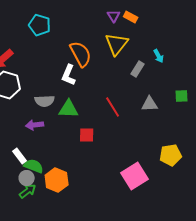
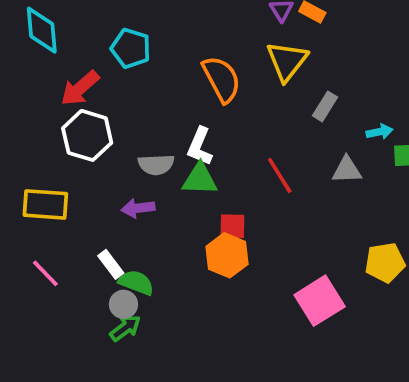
cyan pentagon: (40, 25) -> (131, 48), moved
cyan arrow: (159, 56) -> (380, 132), moved, turned -72
white L-shape: (69, 75) -> (200, 146), moved
orange hexagon: (57, 180) -> (227, 255), moved

